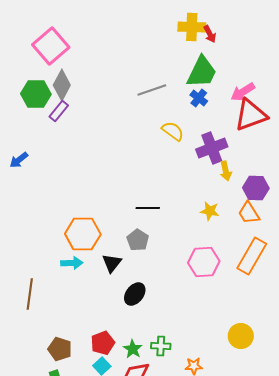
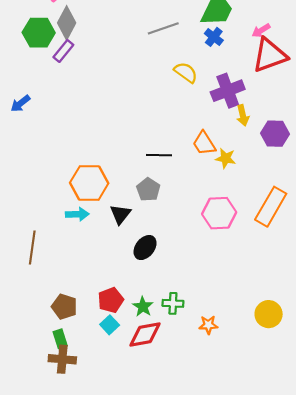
pink arrow: (243, 92) -> (261, 31), size x0.7
orange trapezoid: (249, 213) -> (204, 143), moved
yellow circle: (241, 336) -> (269, 314), moved

